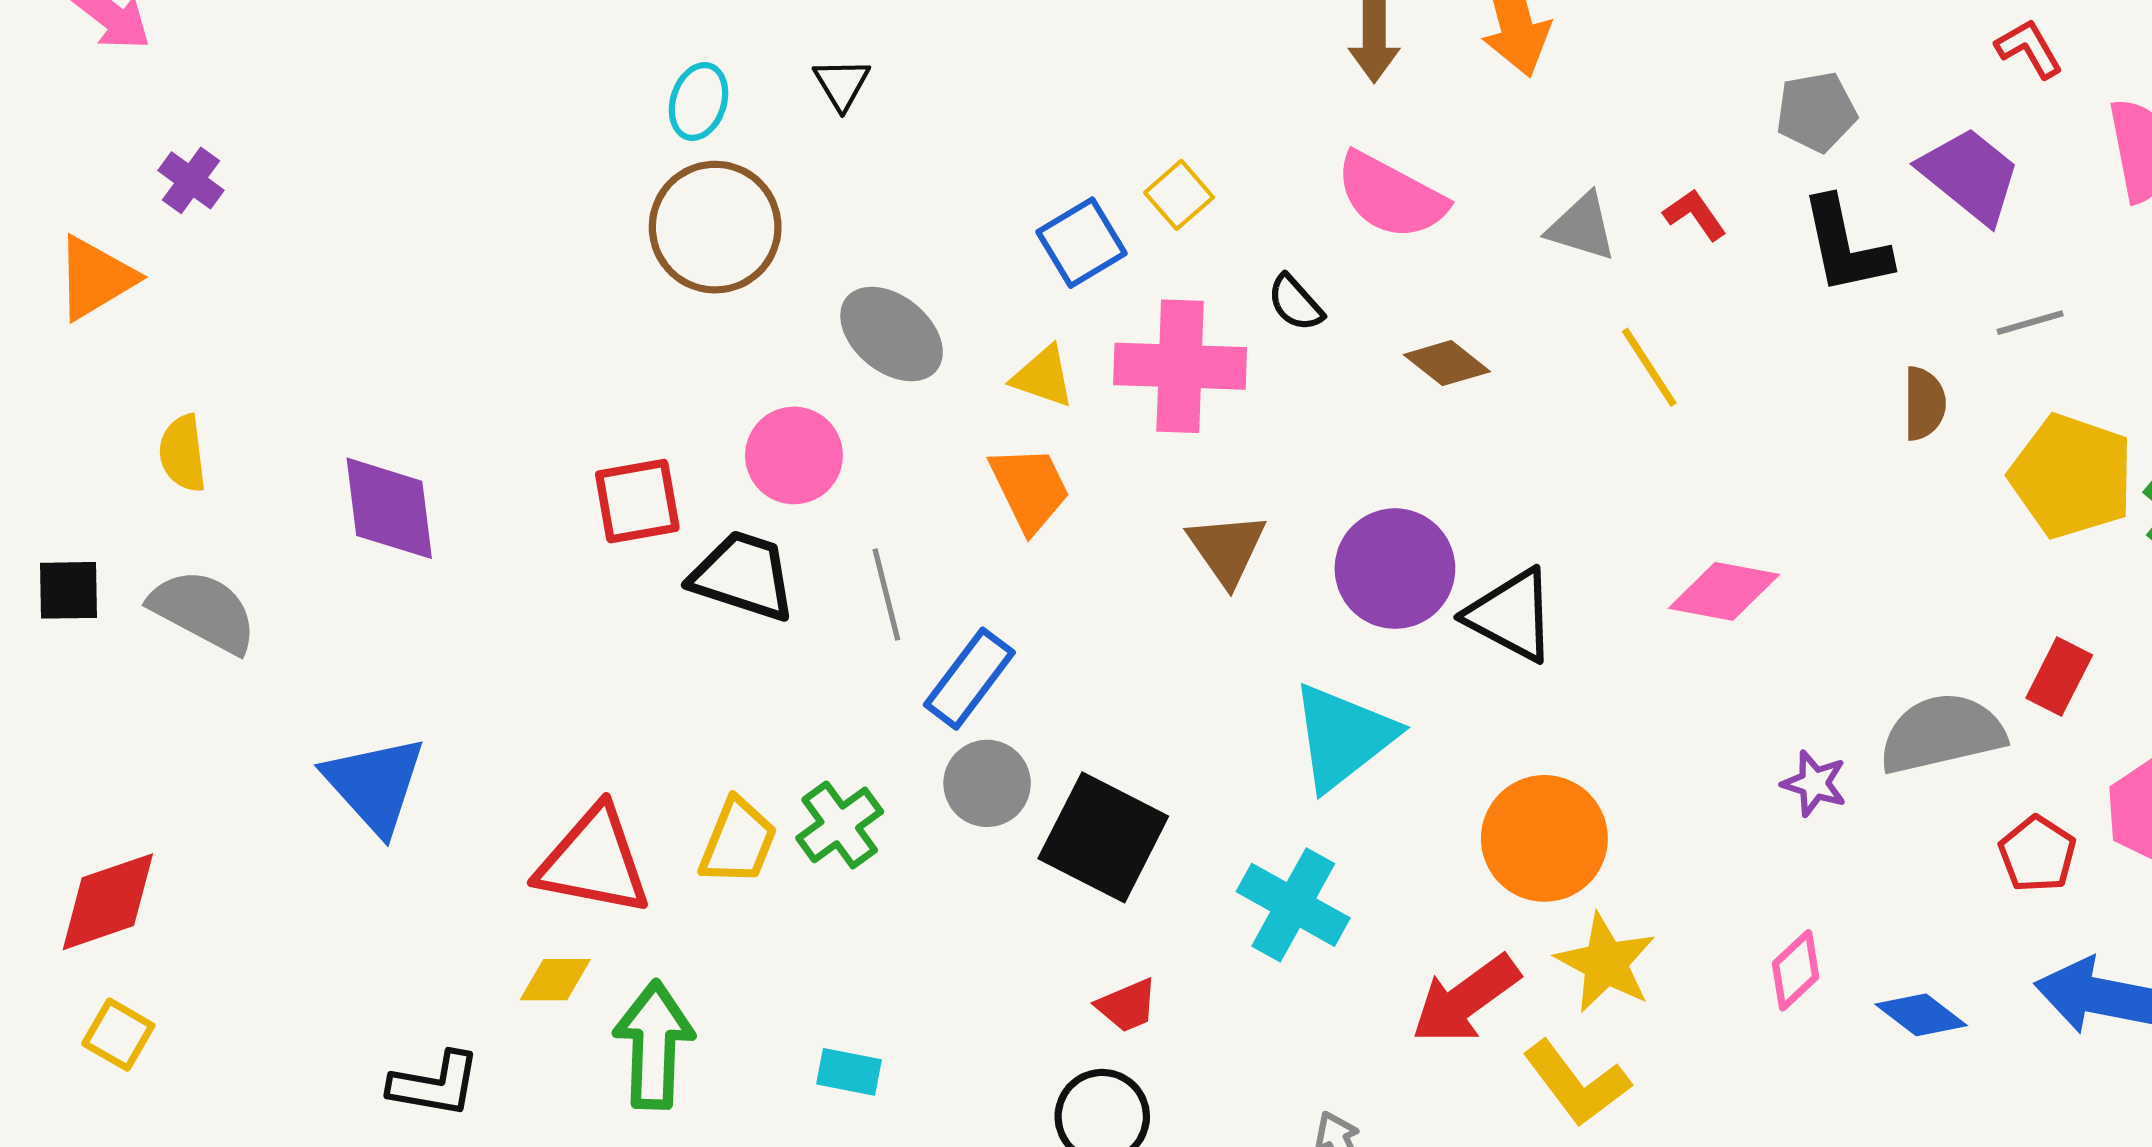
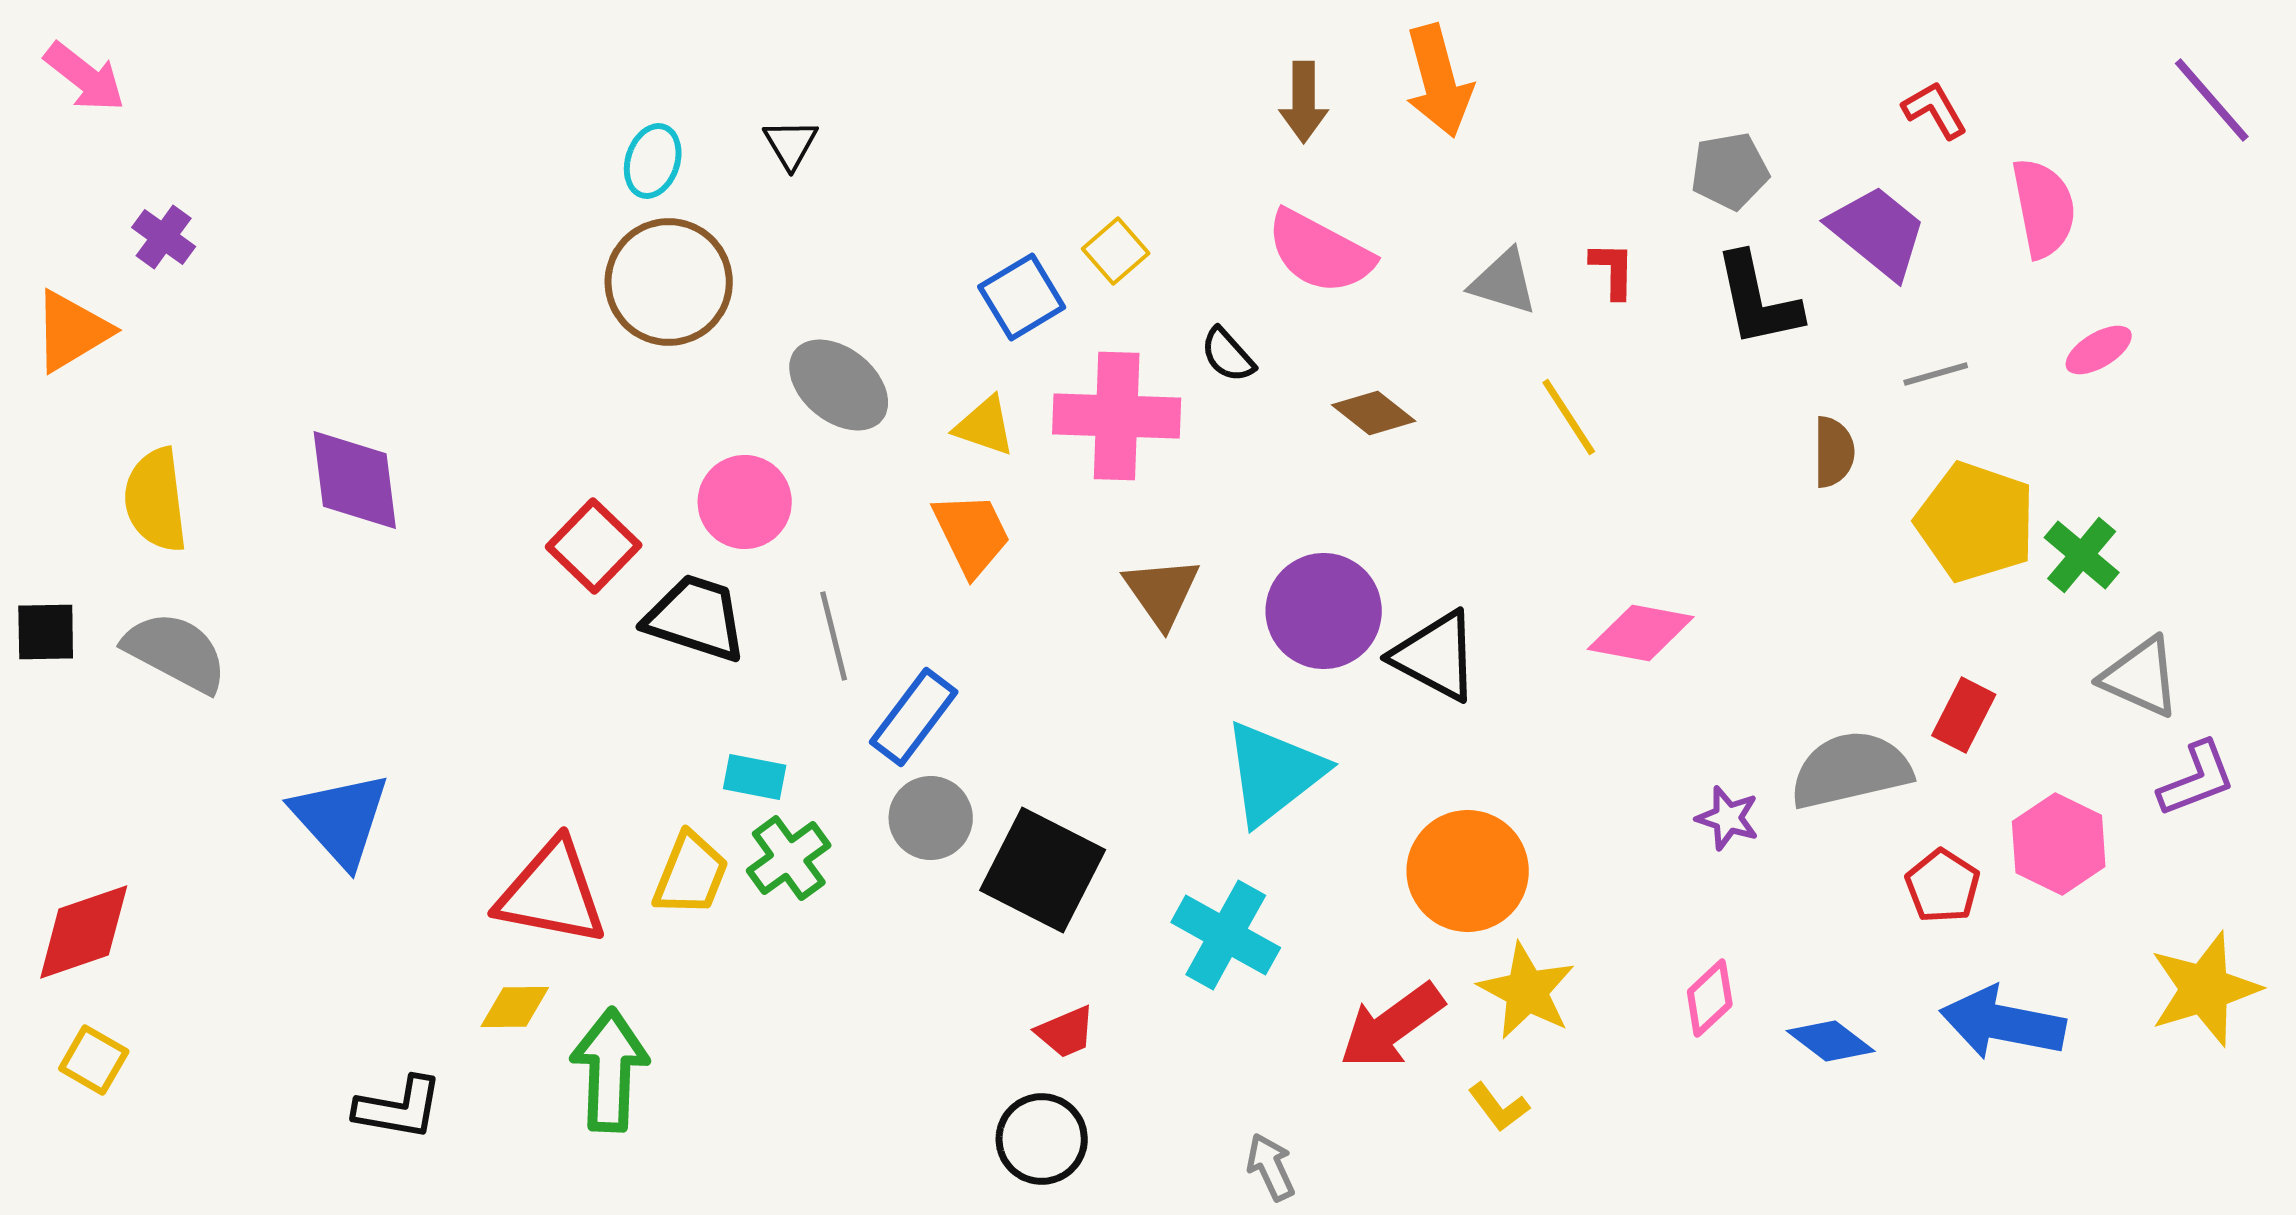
red L-shape: (1695, 215) -> (1613, 270), turned 36
yellow semicircle: (183, 453) -> (156, 500), size x1.4
red square: (637, 501) -> (594, 546), turned -36
purple diamond: (389, 508) -> (355, 480), moved
cyan rectangle: (849, 1072) -> (755, 777), moved
yellow L-shape: (1577, 1083) -> (1499, 1107), size x0.6

